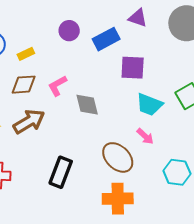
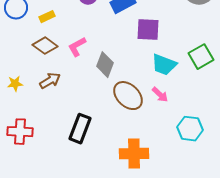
brown diamond: (24, 85) -> (45, 46), turned 40
gray diamond: (87, 105) -> (105, 65), turned 35
brown arrow: (29, 122) -> (50, 81), size x0.7
brown ellipse: (118, 157) -> (128, 96), moved

